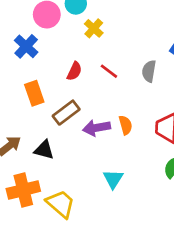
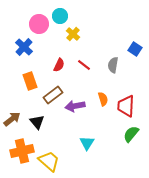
orange semicircle: (126, 125) -> (103, 99), moved
black triangle: (44, 150) -> (37, 122), turned 35

